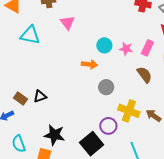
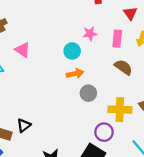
pink triangle: (67, 23) -> (23, 50), moved
pink star: (126, 49) -> (90, 34), moved
orange arrow: (89, 64) -> (75, 74), moved

